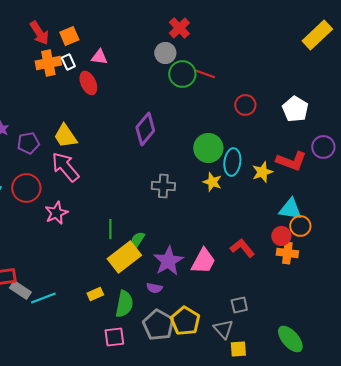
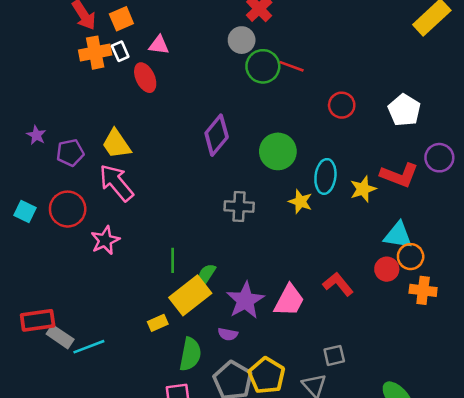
green circle: (208, 148) -> (278, 151), moved
orange cross: (287, 253) -> (423, 290), moved
yellow rectangle: (95, 294) -> (158, 323), moved

